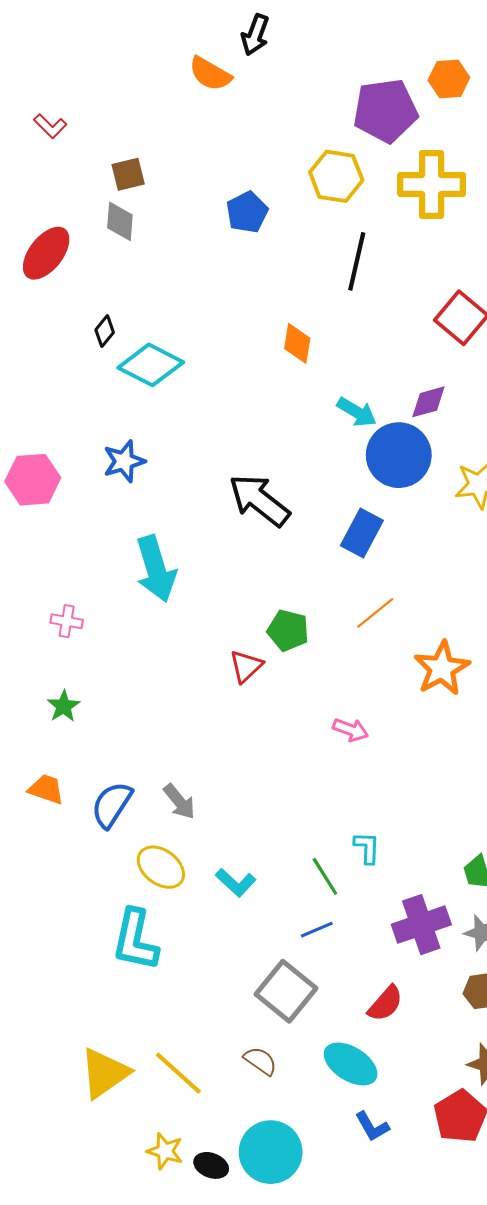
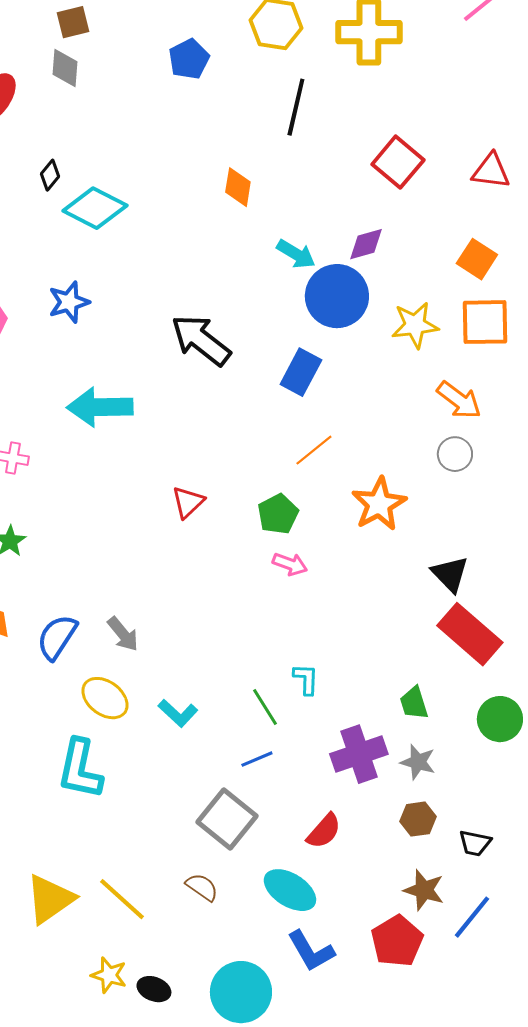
cyan arrow: (156, 569) -> (100, 407), turned 106
green pentagon: (288, 630) -> (278, 514), moved, turned 30
blue L-shape: (372, 1126) -> (311, 951), size x1.4
cyan circle: (271, 1152) -> (241, 992), moved

